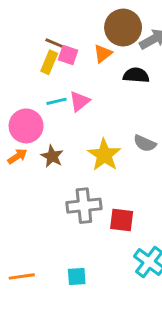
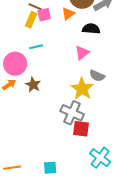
pink square: (68, 55) -> (44, 15), turned -32
pink triangle: (80, 101) -> (82, 53), moved
yellow star: (104, 155) -> (82, 89), moved
gray cross: (84, 206) -> (72, 113), moved, turned 30

